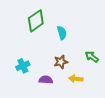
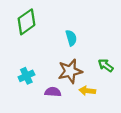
green diamond: (36, 21) -> (26, 22), moved
brown star: (61, 62) -> (70, 71), size x1.5

